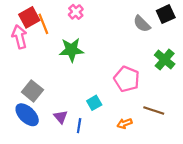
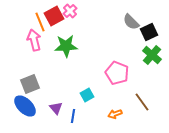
black square: (166, 14) -> (149, 32), moved
red square: (29, 17) -> (54, 16), moved
pink arrow: (19, 37) -> (34, 40), moved
gray square: (32, 91) -> (30, 84), turned 30
brown line: (154, 110) -> (142, 102), turned 36

